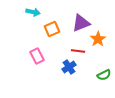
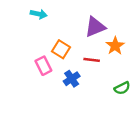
orange square: (52, 29) -> (61, 49), moved, turned -35
blue cross: (69, 67) -> (72, 79), moved

